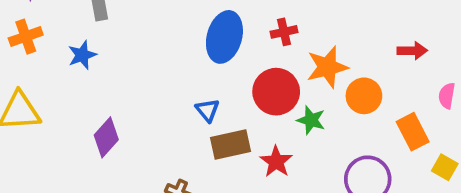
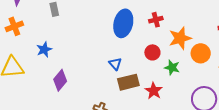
blue star: (82, 55) -> (44, 50), moved
red circle: (276, 92) -> (152, 52), size x0.6

